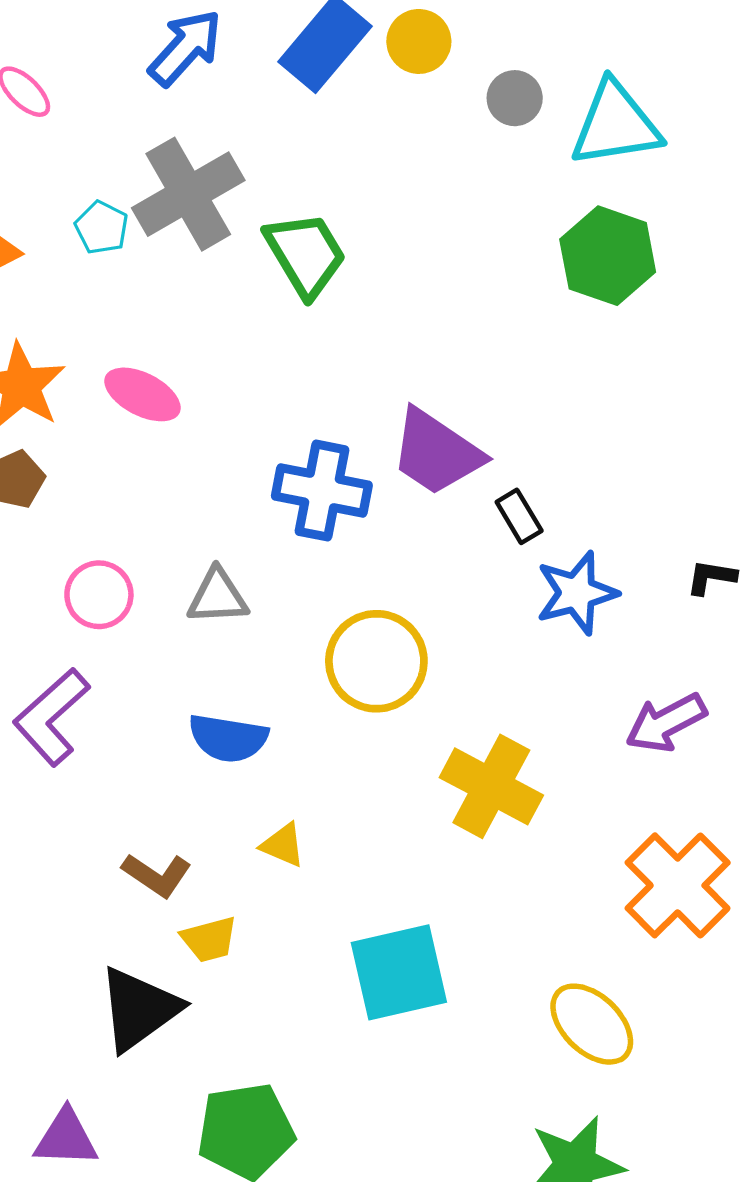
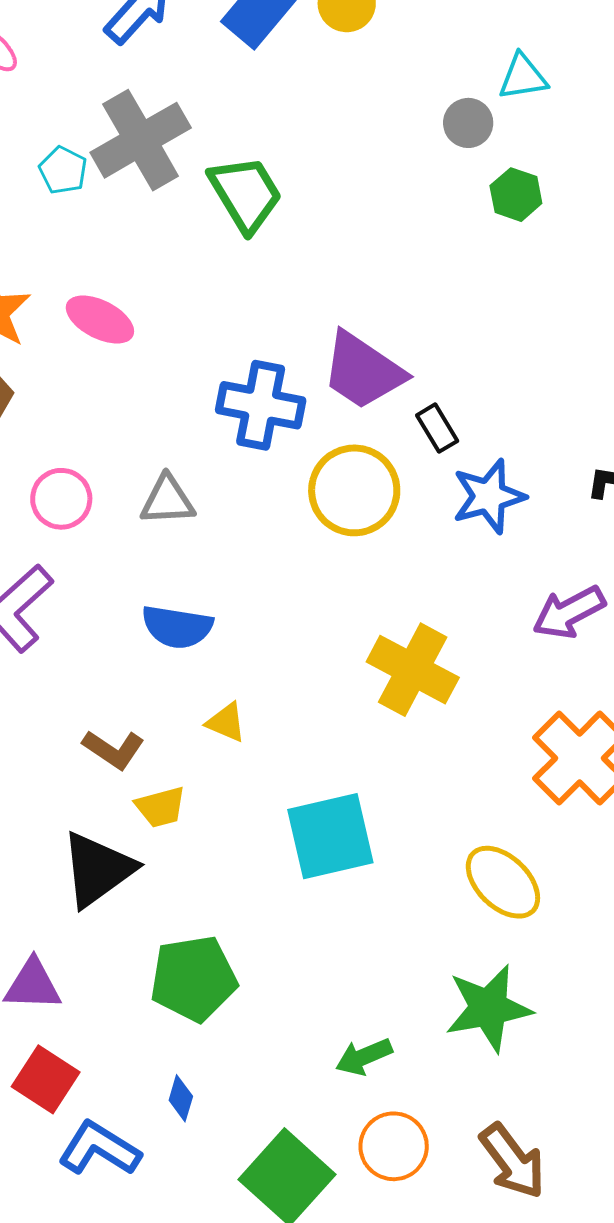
gray circle: (515, 98) -> (468, 123), moved
cyan triangle: (616, 124) -> (523, 77), size x0.6
green hexagon: (608, 256) -> (516, 195), size x0.6
yellow circle: (376, 661) -> (354, 490), moved

